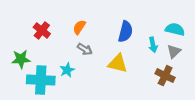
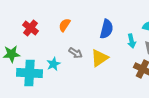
gray arrow: (85, 49) -> (76, 53), moved
yellow triangle: (118, 63) -> (100, 58), turned -48

